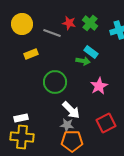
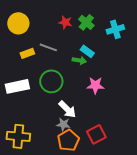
gray line: (52, 33) -> (48, 47), moved
pink star: (99, 86) -> (95, 85), turned 30
white rectangle: (21, 118) -> (17, 86), moved, size x1.6
red square: (106, 123) -> (96, 134), moved
orange pentagon: (72, 141) -> (68, 140), turned -30

